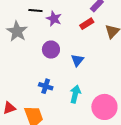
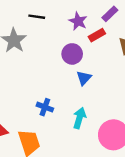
purple star: (54, 19) -> (78, 21), moved
purple circle: (51, 50) -> (72, 54), moved

